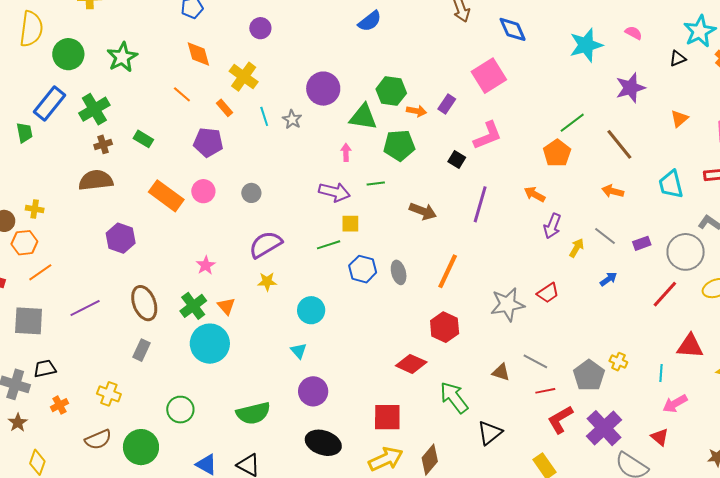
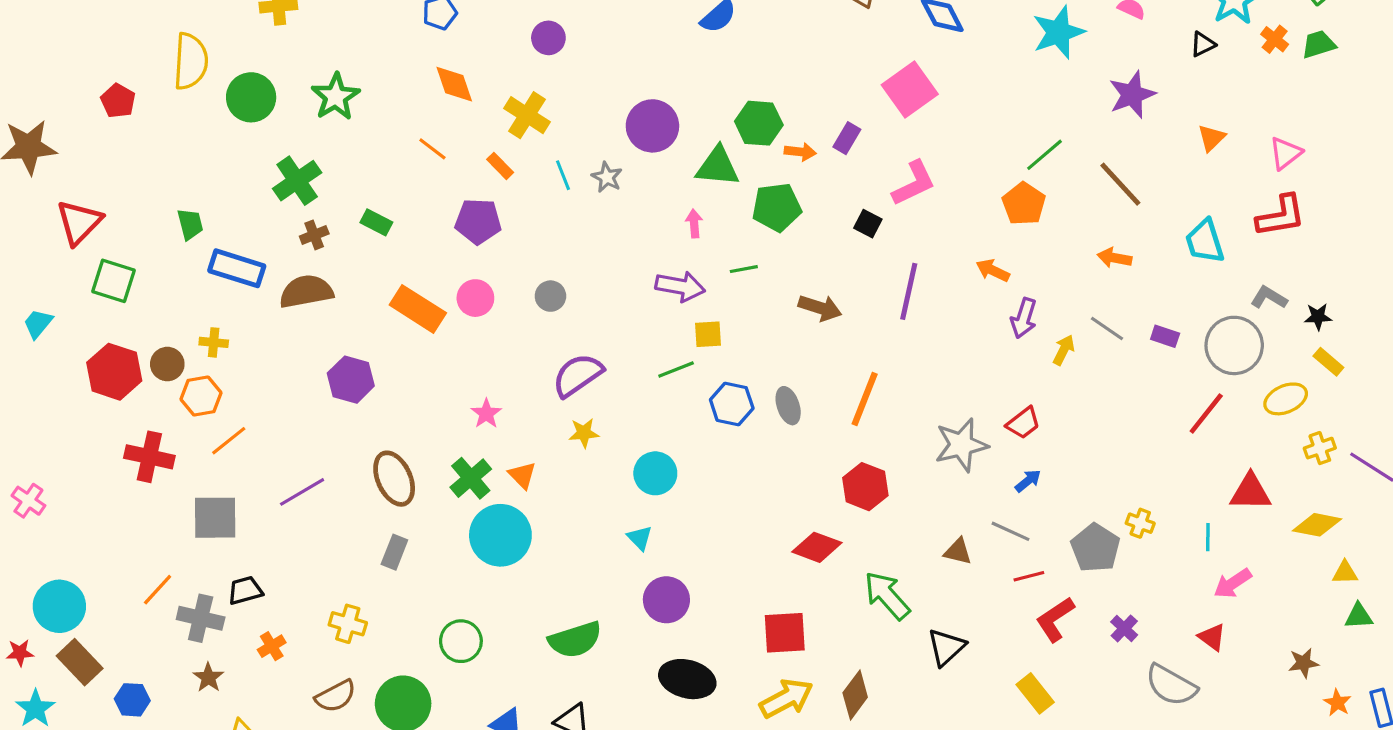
blue rectangle: (50, 104) -> (237, 268), moved, turned 72
purple rectangle: (642, 243) -> (1165, 336), turned 42
blue arrow: (608, 279) -> (1028, 481), moved
purple cross: (604, 428) -> (1124, 628), size x0.5

